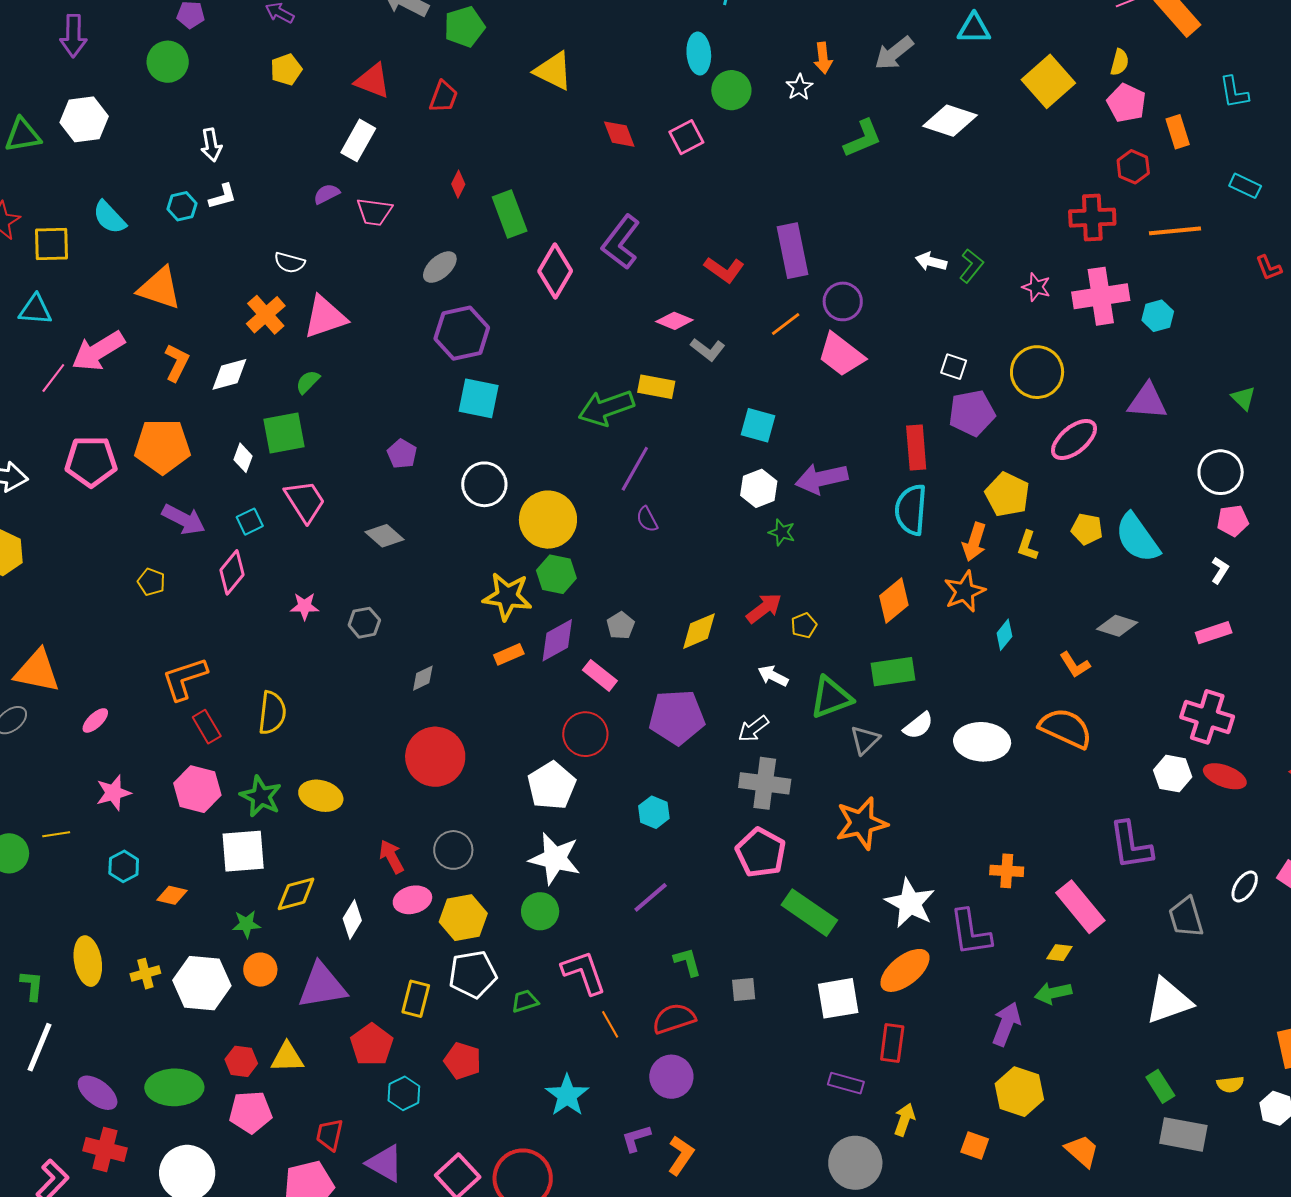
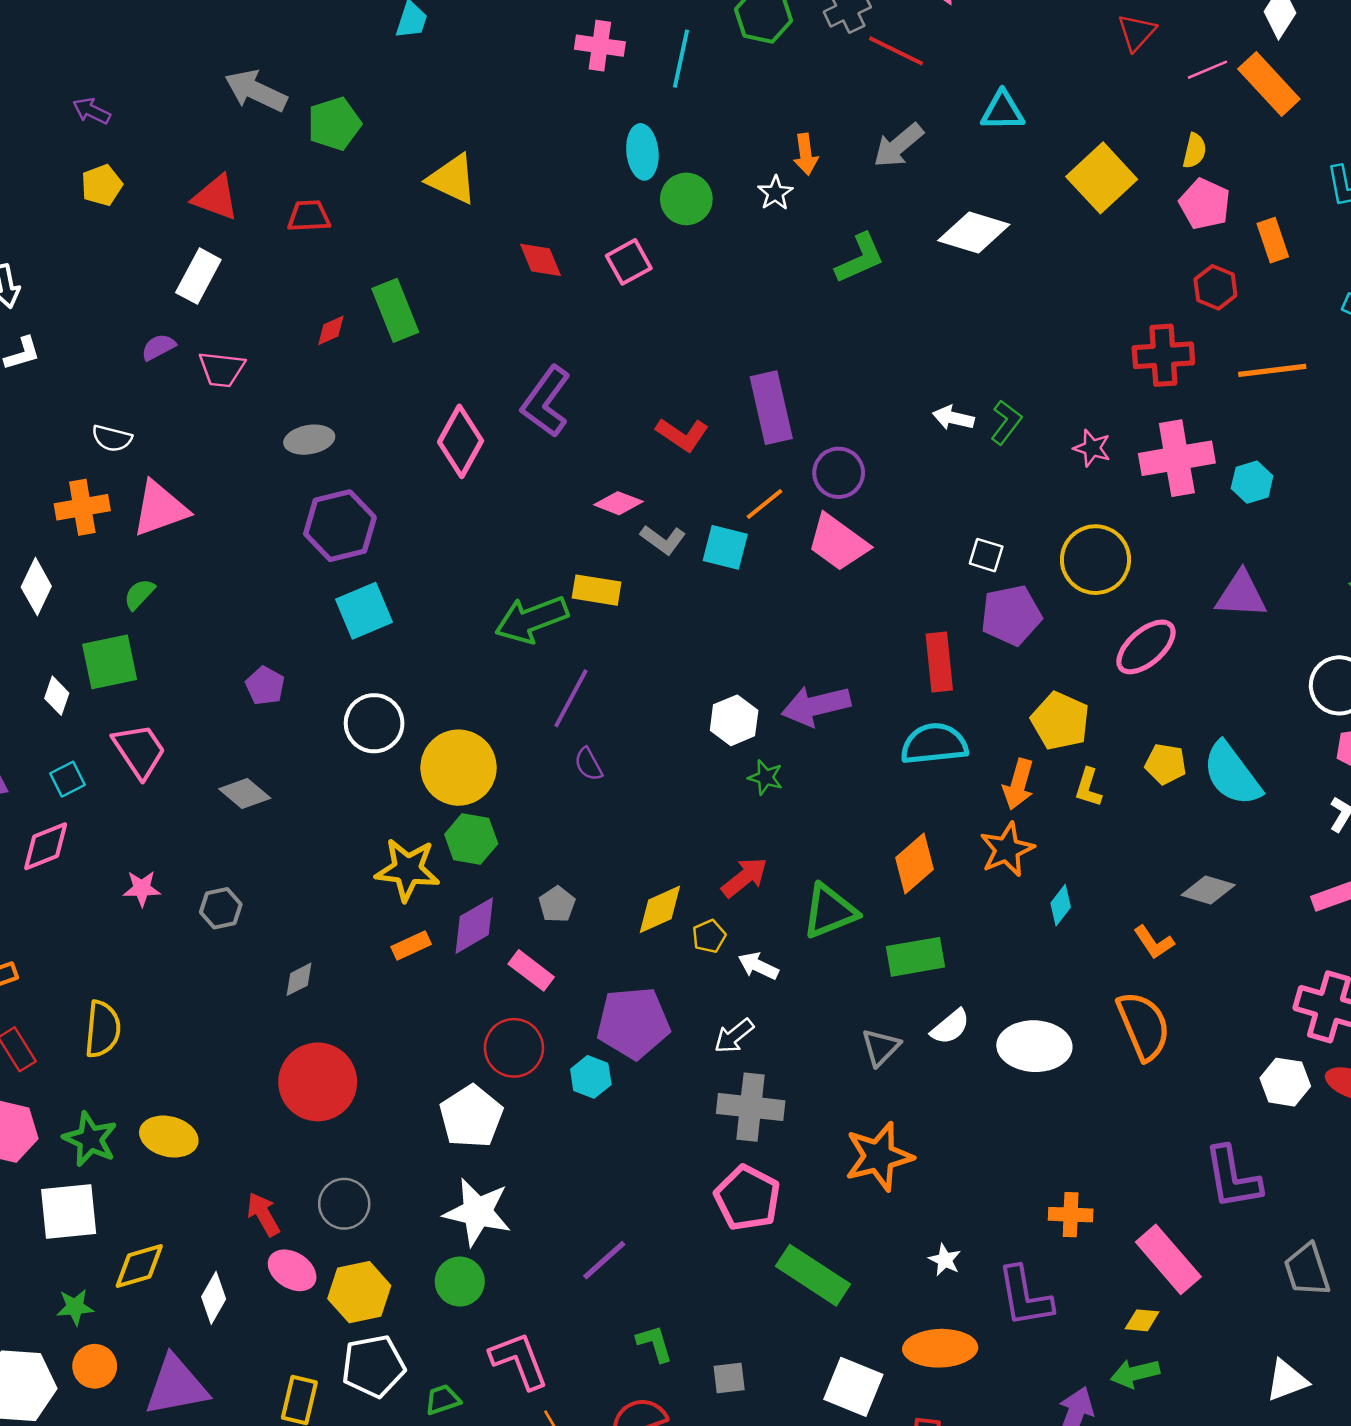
red trapezoid: (443, 97) -> (309, 216), turned -112
red diamond: (458, 184) -> (331, 330), turned 40
green rectangle: (510, 214) -> (395, 310), moved
gray ellipse: (440, 267) -> (309, 440), turned 33
orange cross: (266, 315) -> (82, 507), turned 33
white diamond: (229, 374) -> (36, 587), turned -48
cyan square: (479, 398) -> (364, 611), turned -33
cyan square: (758, 425) -> (725, 547), moved
cyan semicircle: (911, 510) -> (934, 744), turned 81
pink diamond: (232, 572) -> (46, 846), turned 30
yellow pentagon: (804, 625) -> (709, 936), moved
green triangle: (831, 697) -> (830, 911), moved
orange semicircle: (1066, 728) -> (1144, 1026), turned 44
cyan hexagon: (654, 812) -> (591, 1077), moved
pink ellipse: (412, 900) -> (292, 1270), turned 48
white star: (910, 903) -> (945, 1260), size x0.5
orange ellipse: (905, 970) -> (940, 1348), turned 38
white square: (838, 998) -> (853, 1387), turned 33
white triangle: (1169, 1001) -> (1287, 1380), size x0.7

